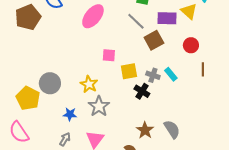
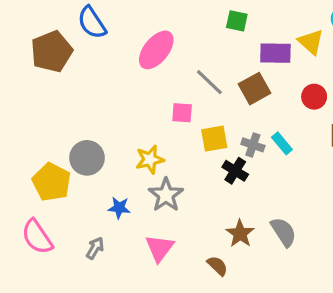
gray line: (136, 21) -> (209, 82), moved
yellow star: (89, 84) -> (150, 159), turned 30
gray arrow: (65, 139) -> (95, 248), moved

